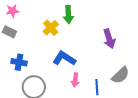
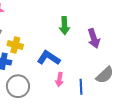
green arrow: (68, 15) -> (64, 26), moved
yellow cross: (51, 28) -> (15, 45), moved, turned -35

